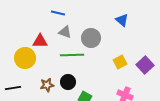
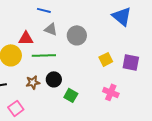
blue triangle: (122, 20) -> (122, 16), moved, size x1.5
green line: (72, 55) -> (44, 55), moved
purple square: (145, 65) -> (131, 62), turned -36

